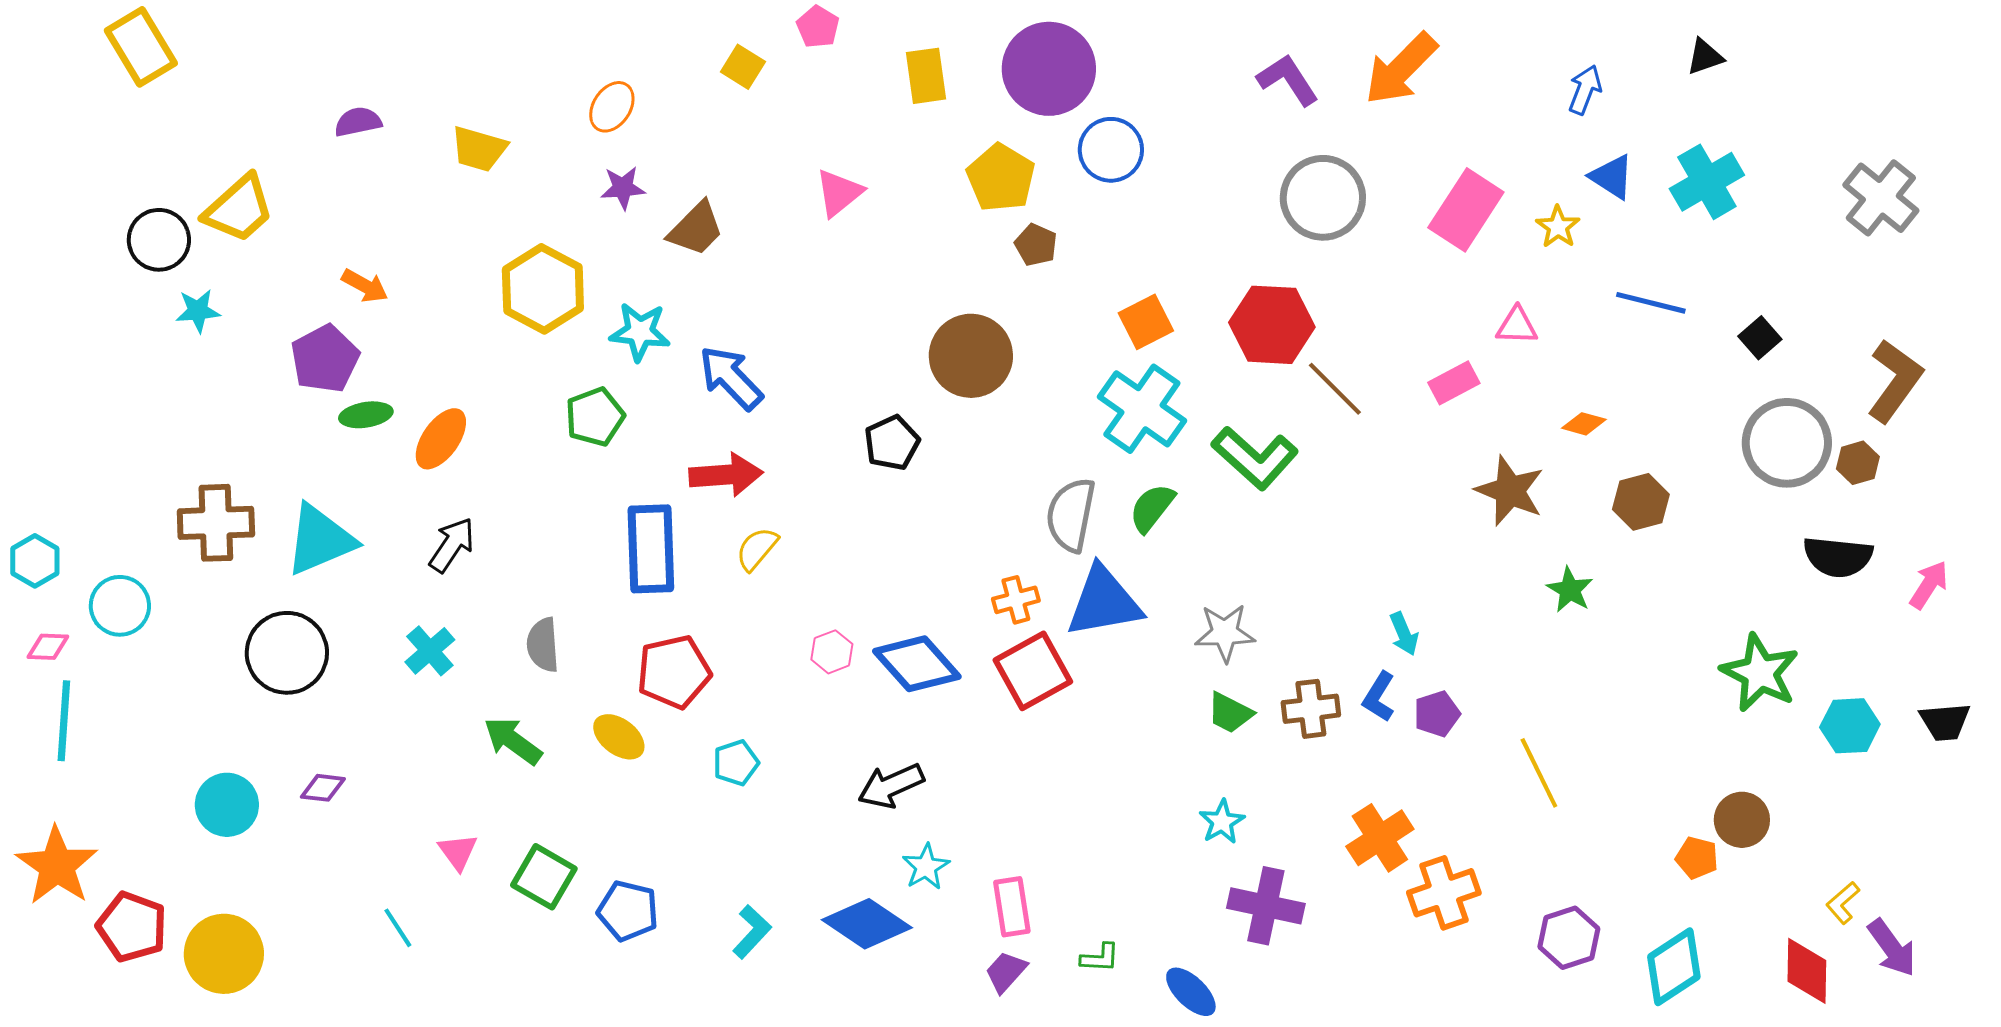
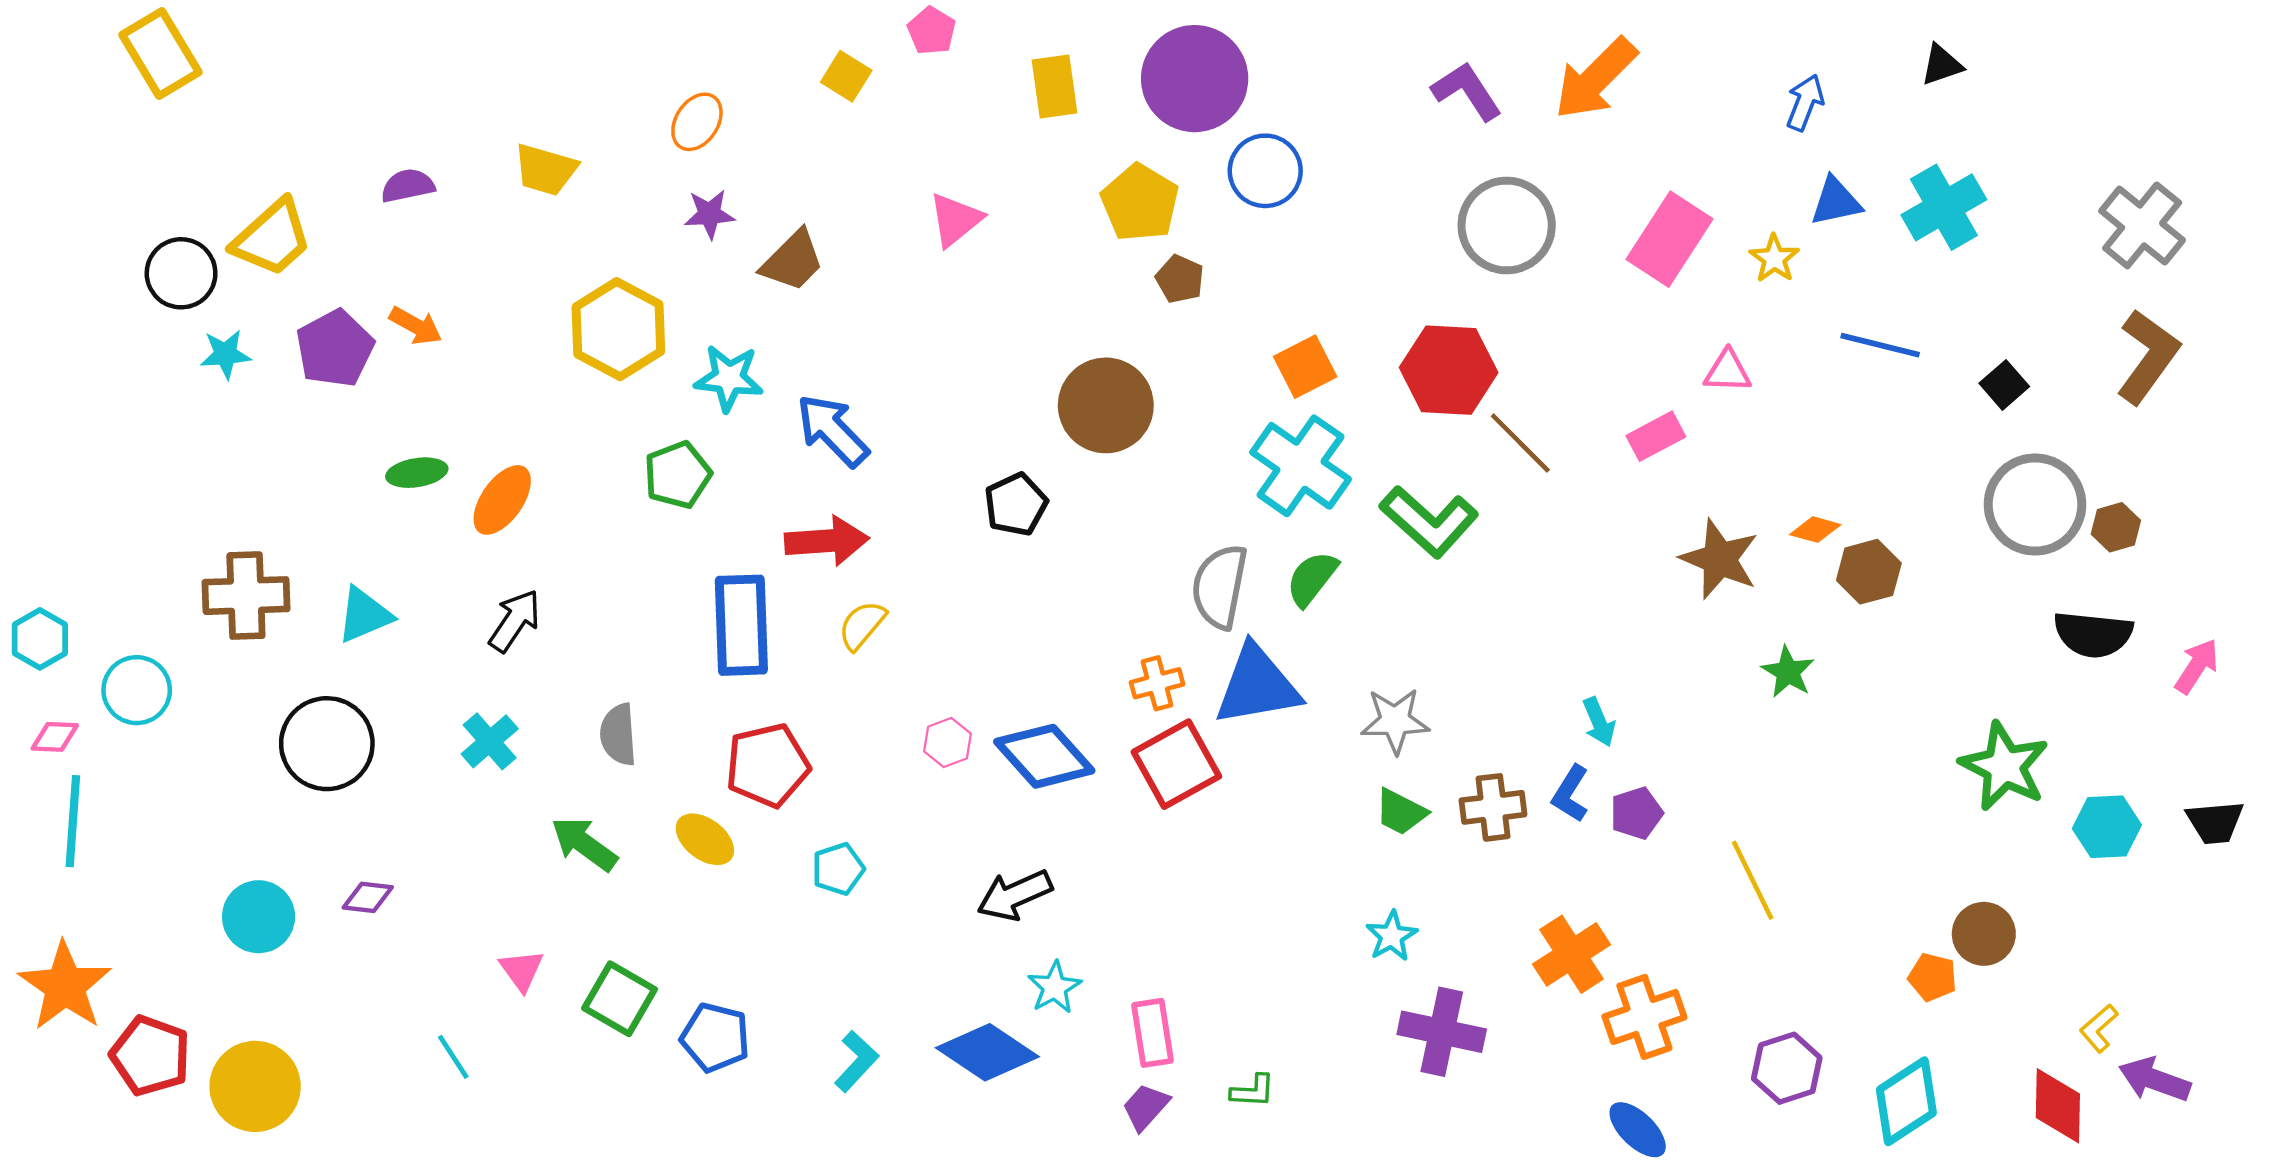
purple semicircle: (358, 122) -> (408, 186), moved
blue triangle: (1612, 177) -> (1836, 202), turned -45
purple pentagon: (325, 359) -> (335, 348), moved
brown L-shape: (1895, 381) -> (2148, 356), moved
orange diamond: (1584, 424) -> (1815, 530), moved
cyan triangle: (320, 540) -> (364, 615), size x0.7
purple arrow: (1892, 948) -> (2155, 1080), turned 146
blue ellipse: (1191, 992) -> (1638, 1130), moved

